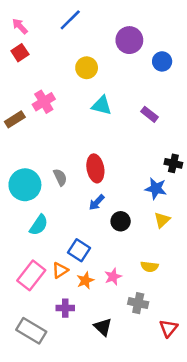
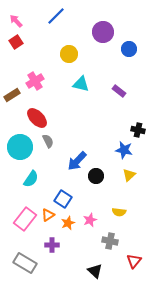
red ellipse: (95, 168) -> (37, 118), moved, turned -35
blue arrow: (97, 202) -> (77, 161), size x1.5
black triangle: (103, 327) -> (95, 271), moved

